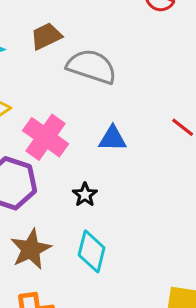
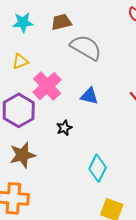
cyan diamond: (92, 251) -> (98, 168), moved

